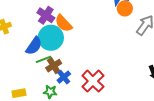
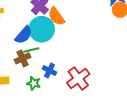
brown cross: (54, 66) -> (23, 58), moved
blue cross: (64, 77) -> (49, 71), turned -32

